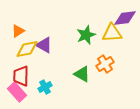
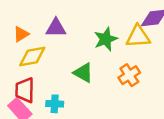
purple triangle: (44, 45) -> (56, 28), moved, turned -30
green triangle: (82, 74) -> (83, 73), moved
cyan cross: (45, 87) -> (55, 104), turned 32

